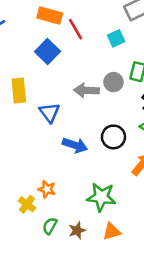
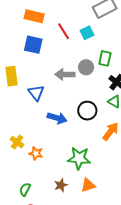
red line: (75, 29) -> (64, 31), moved
blue square: (47, 51) -> (33, 45), turned -30
yellow cross: (27, 204) -> (17, 142), moved
green semicircle: (50, 226) -> (25, 189), moved

